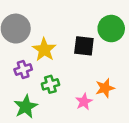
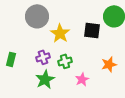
purple cross: (23, 69) -> (43, 57), moved
pink star: (84, 102) -> (82, 79), moved

